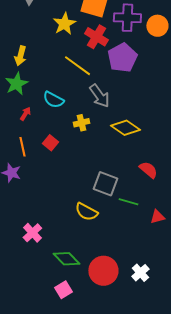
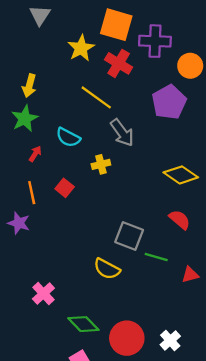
orange circle: (157, 26) -> (190, 66), moved
purple pentagon: (122, 58) -> (169, 102), moved
yellow diamond: (125, 128) -> (181, 175), moved

